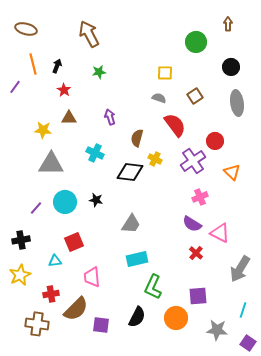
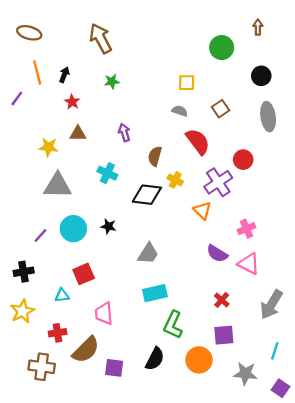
orange triangle: (232, 172) -> (202, 211), moved
pink cross: (200, 197) -> (247, 229), moved
red cross: (196, 253) -> (222, 300), moved

